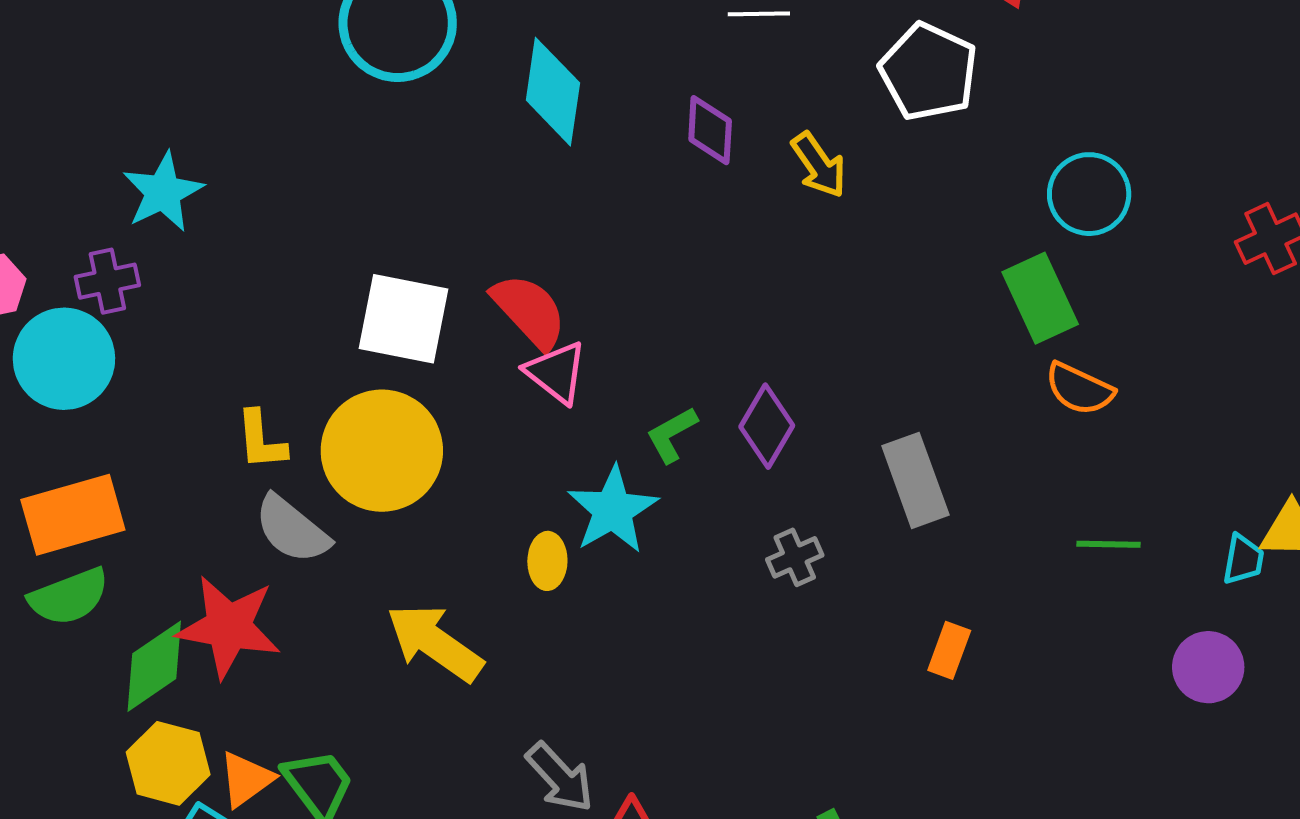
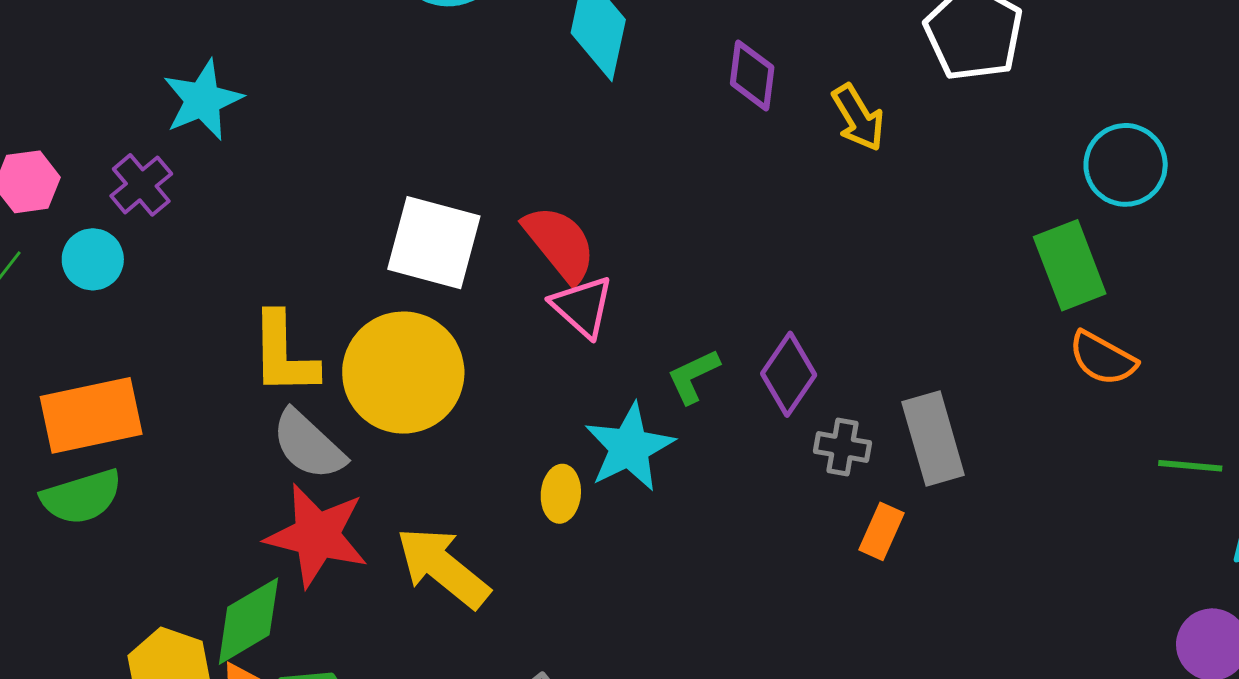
purple cross: (107, 281) -> (141, 185), turned -32
cyan circle: (64, 359) -> (93, 259), size x0.6
yellow L-shape: (261, 440) -> (284, 354), size x1.4
green line: (1109, 544) -> (1190, 466), moved
gray cross: (795, 557) -> (842, 447), moved, turned 30
red star: (229, 627) -> (317, 535), moved
orange rectangle: (949, 650) -> (882, 531), moved
green diamond: (154, 666) -> (248, 621), moved

